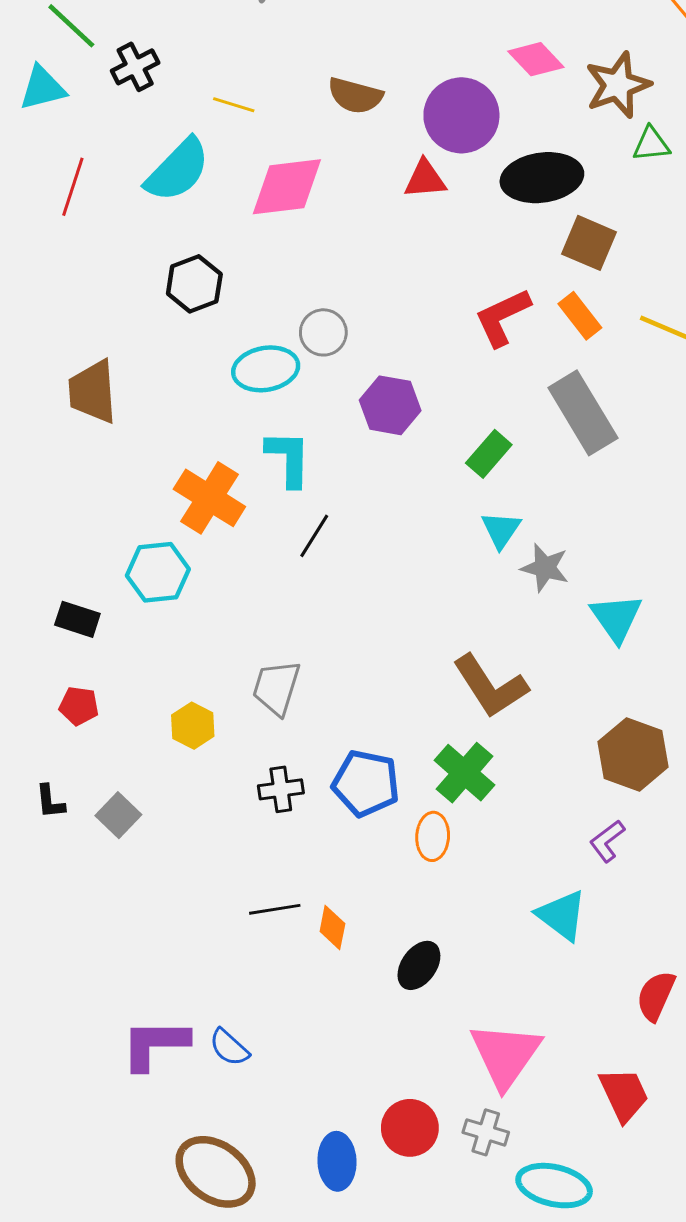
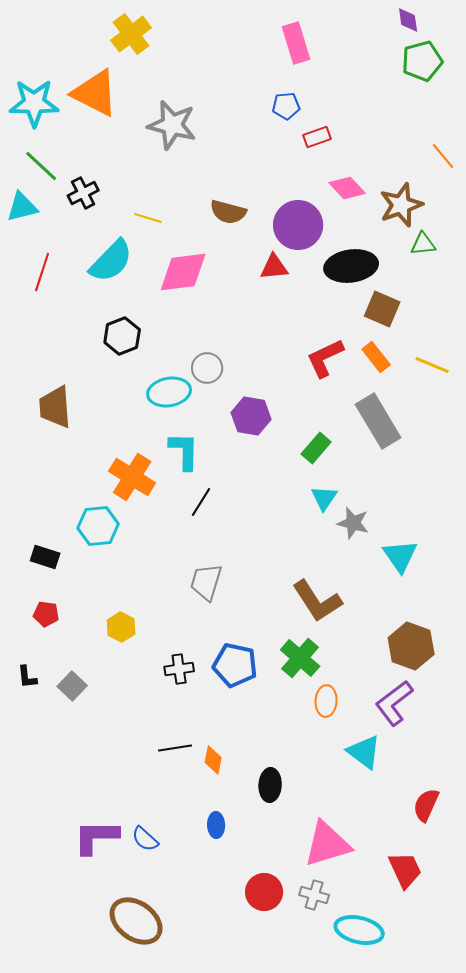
gray trapezoid: (276, 688) -> (206, 582), moved
orange ellipse: (433, 836) -> (326, 701), moved
purple L-shape: (607, 841) -> (394, 703), size x1.6
black ellipse: (419, 965) -> (270, 785), turned -32
pink triangle: (505, 1055) -> (327, 844), turned 38
blue ellipse: (337, 1161) -> (216, 825), moved, size x0.7

